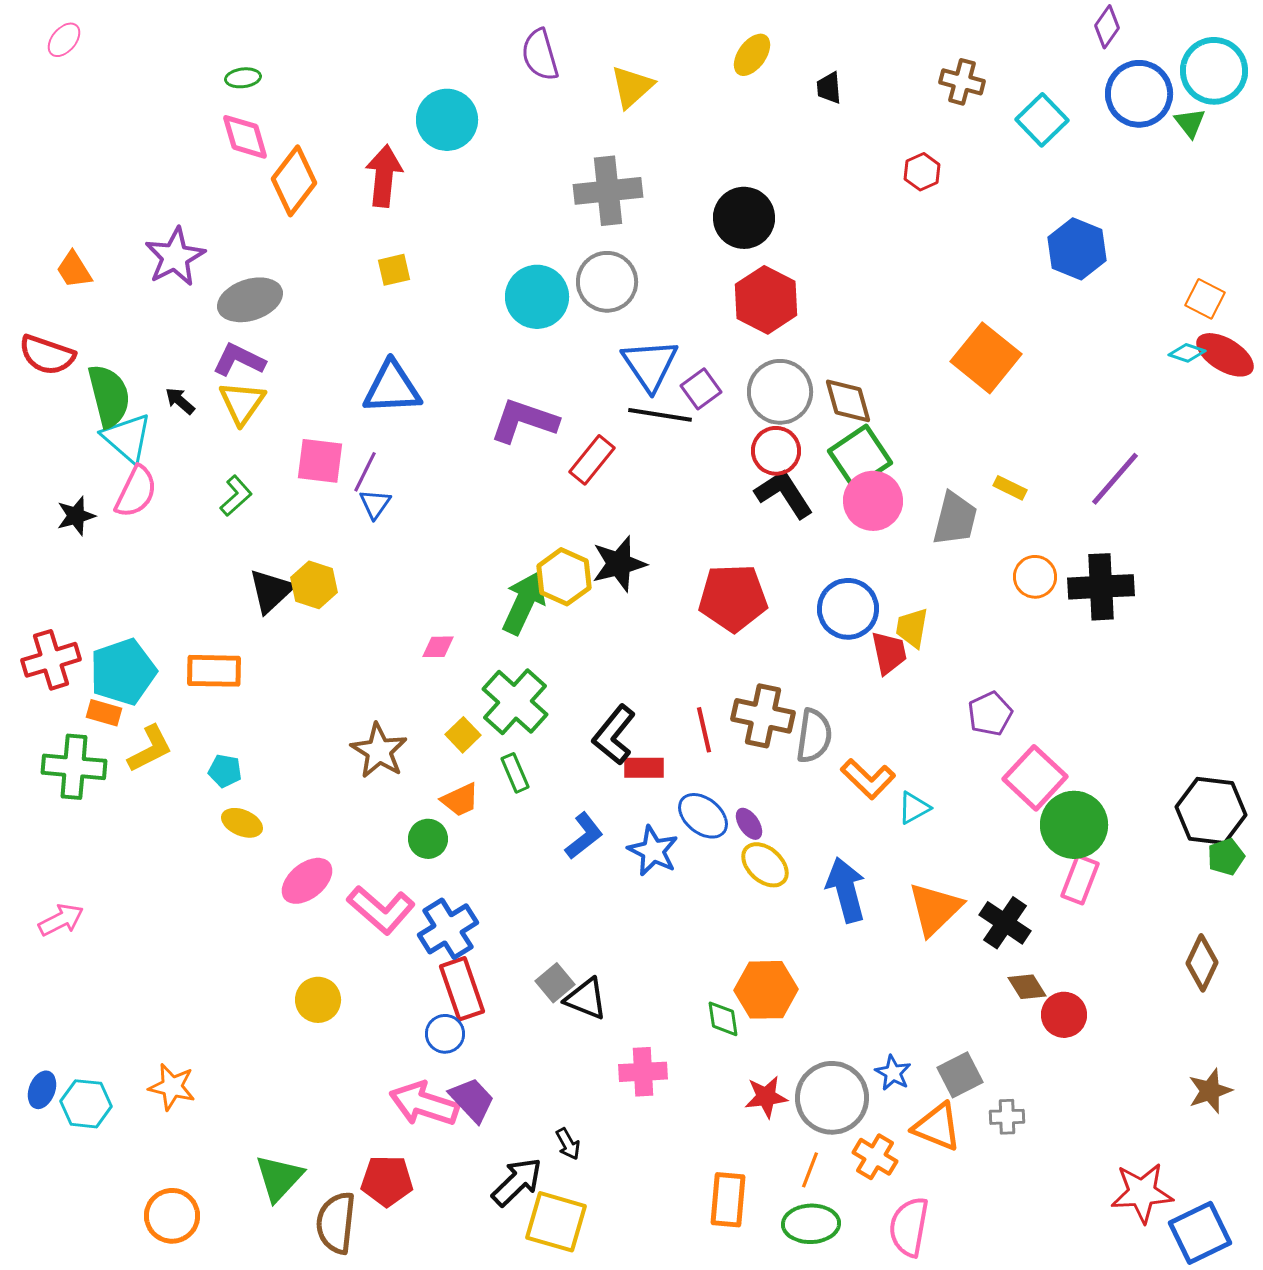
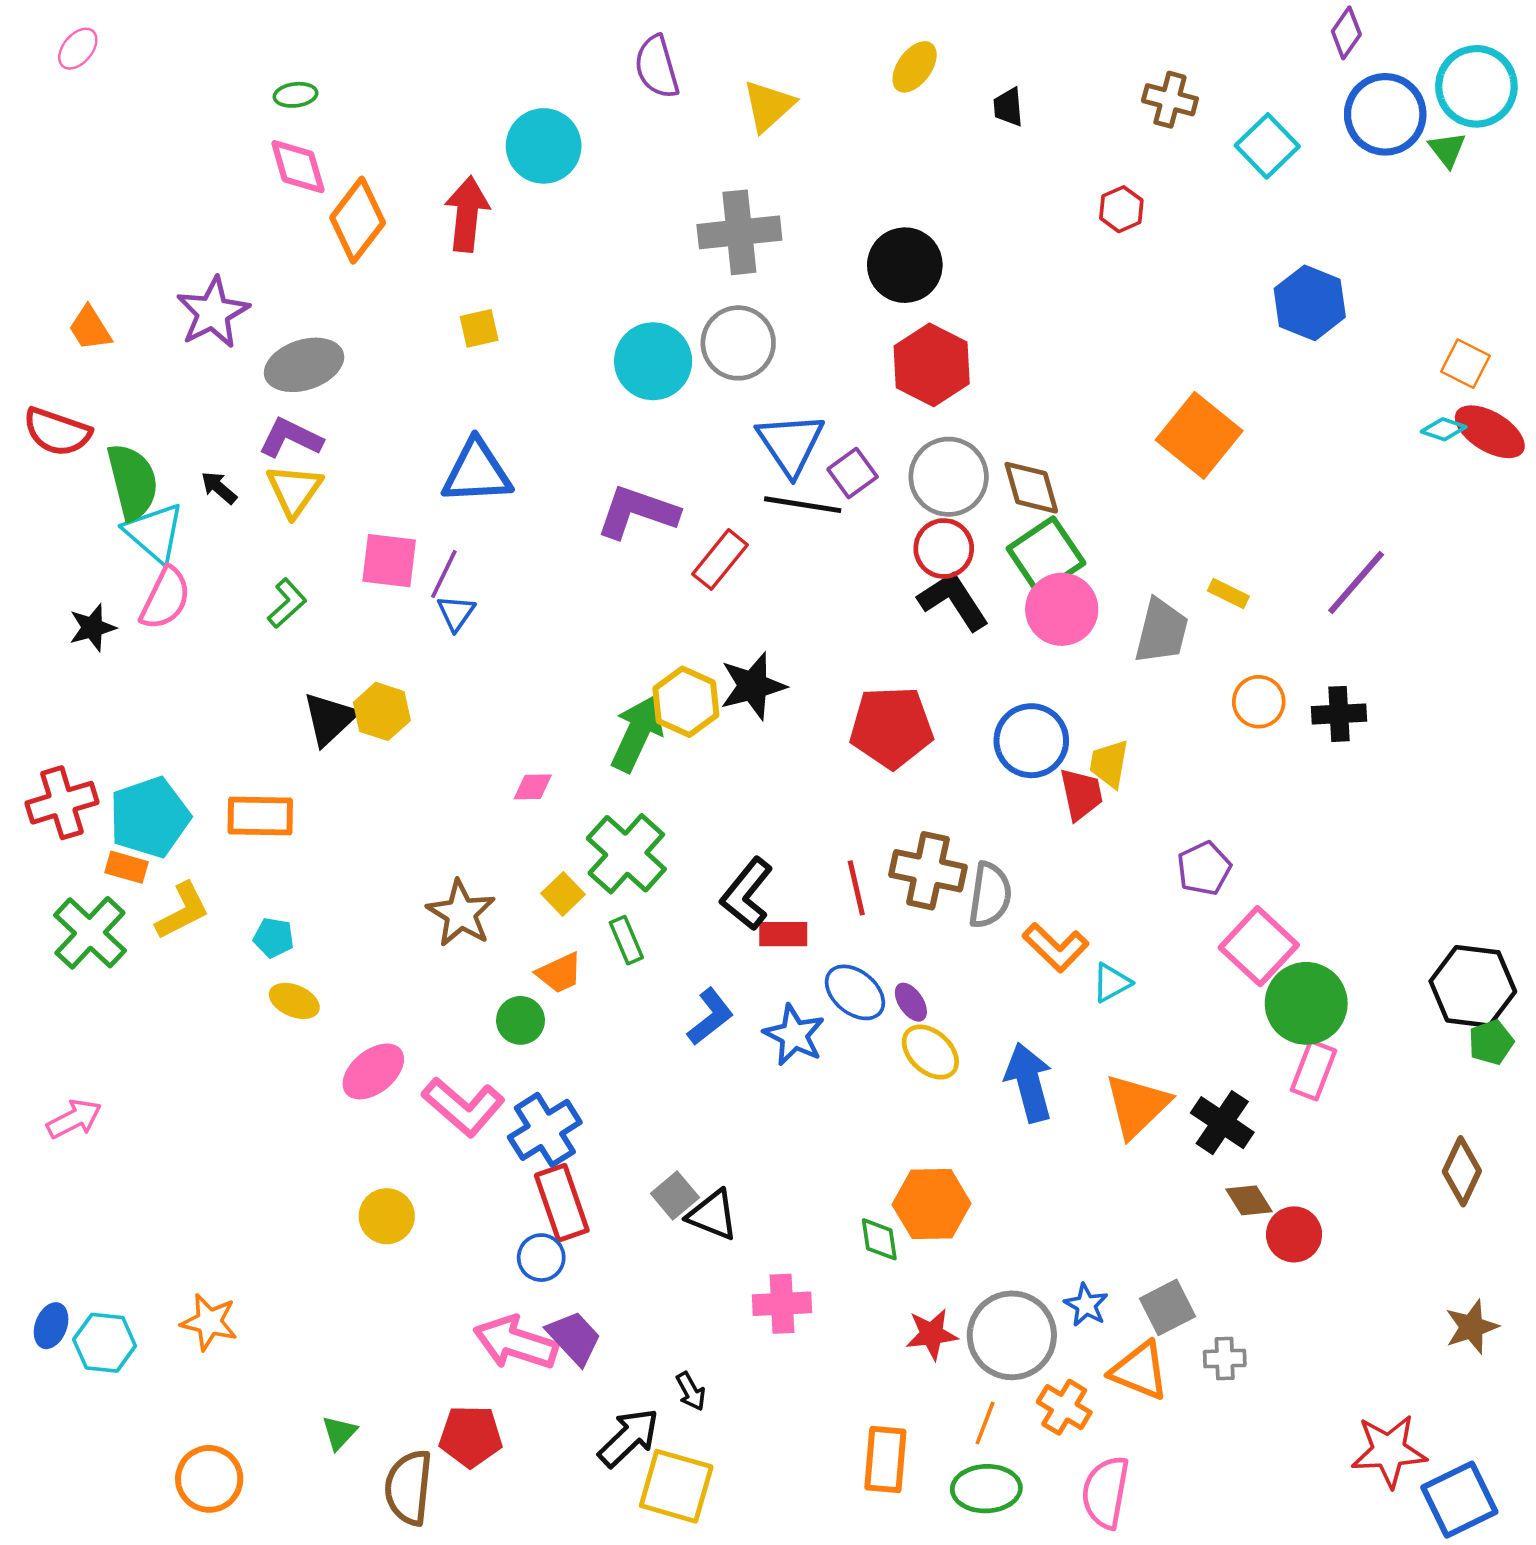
black cross: (1101, 587) -> (1339, 714), size x0.7
green cross: (74, 767) -> (90, 933), turned 38
green triangle: (279, 1178) -> (339, 1433), size x0.6

